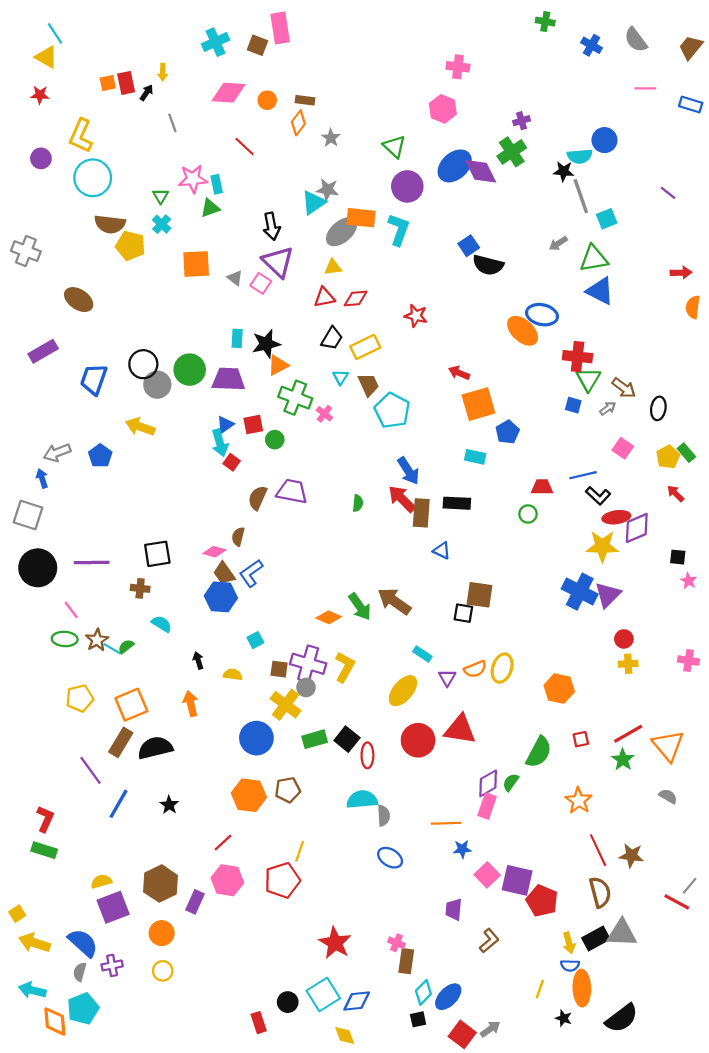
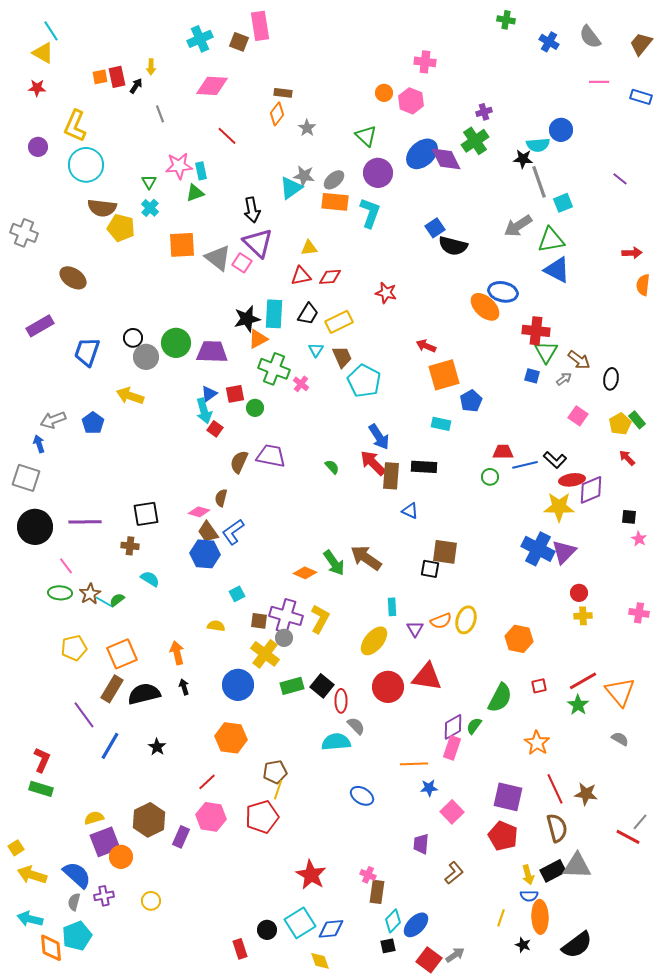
orange circle: (267, 100) -> (384, 93), moved
gray ellipse: (342, 232) -> (334, 180), moved, size x0.7
gray arrow: (558, 244) -> (518, 226), size x1.6
gray triangle: (235, 278) -> (218, 258), size x1.8
cyan rectangle: (237, 338) -> (274, 314), moved, size x1.6
black circle: (143, 364) -> (133, 338), size x0.7
blue line: (583, 475) -> (525, 465), moved
green semicircle: (358, 503) -> (332, 467), turned -49
cyan rectangle: (422, 654) -> (392, 607), turned 54
black arrow: (198, 661) -> (184, 687), moved
brown pentagon: (288, 790) -> (275, 772), moved
gray semicircle: (384, 816) -> (356, 726), moved, turned -42
purple square: (517, 880) -> (508, 797), moved
orange circle: (162, 933) -> (121, 857), moved

